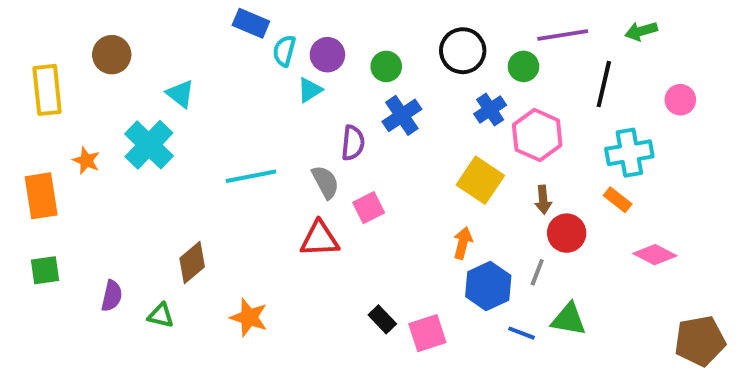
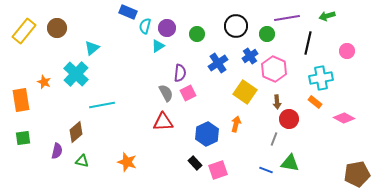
yellow rectangle: (47, 90) -> (24, 31), moved, turned 45
cyan triangle: (180, 94) -> (92, 48), turned 42
blue cross: (402, 115) -> (218, 63), moved
cyan line: (251, 176) -> (102, 105), moved
pink square: (369, 208) -> (188, 93), moved
pink diamond: (655, 255) -> (344, 118), moved
brown diamond: (192, 262) -> (76, 132), moved
blue hexagon: (488, 286) -> (207, 134), moved

